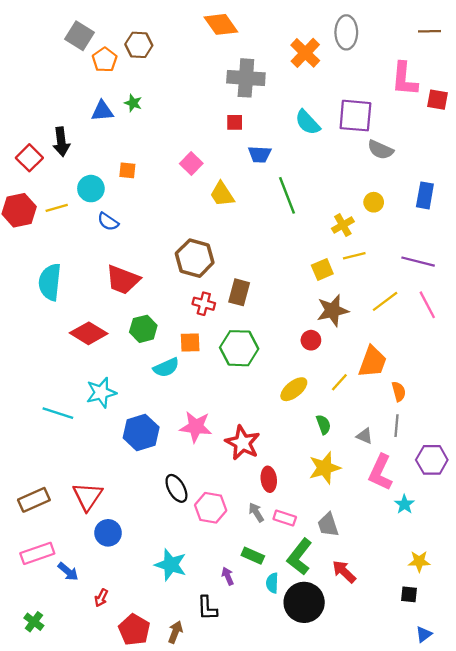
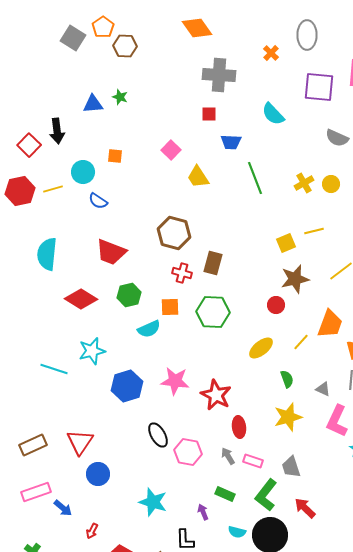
orange cross: (305, 53) -> (271, 53), size x0.6
orange pentagon: (105, 60) -> (103, 27), moved
purple square: (355, 116) -> (319, 87), moved
yellow cross: (343, 225) -> (304, 183), moved
cyan semicircle: (272, 583) -> (237, 532), moved, turned -78

